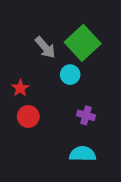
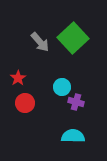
cyan circle: (70, 75) -> (62, 87), moved

